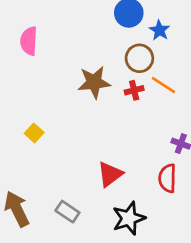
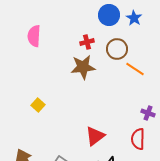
blue star: (159, 30) -> (134, 18), moved
red cross: (134, 90) -> (87, 42), moved

